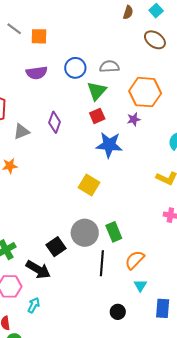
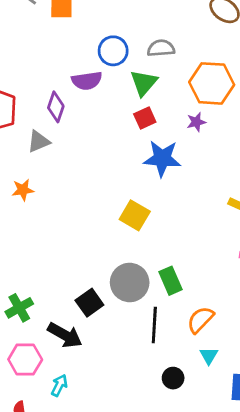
purple semicircle: (37, 73) -> (87, 81), moved
purple diamond: (55, 122) -> (56, 107), moved
black circle: (118, 312) -> (173, 378), moved

